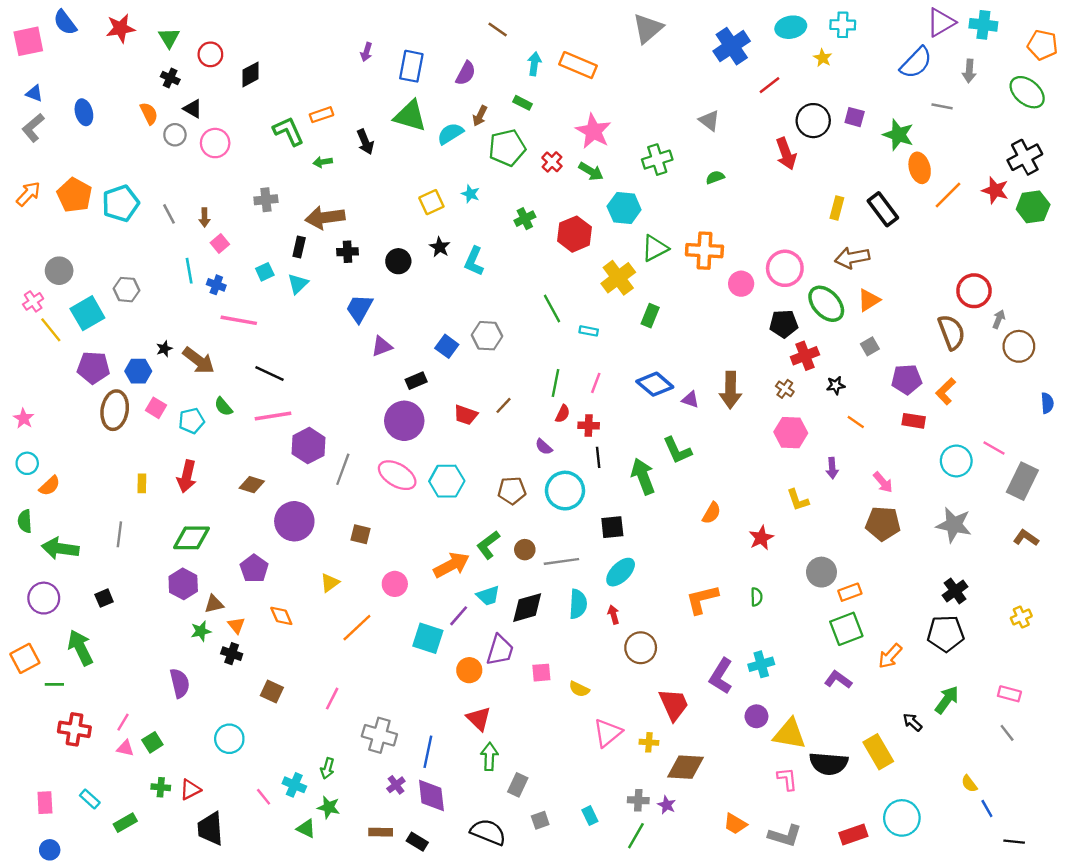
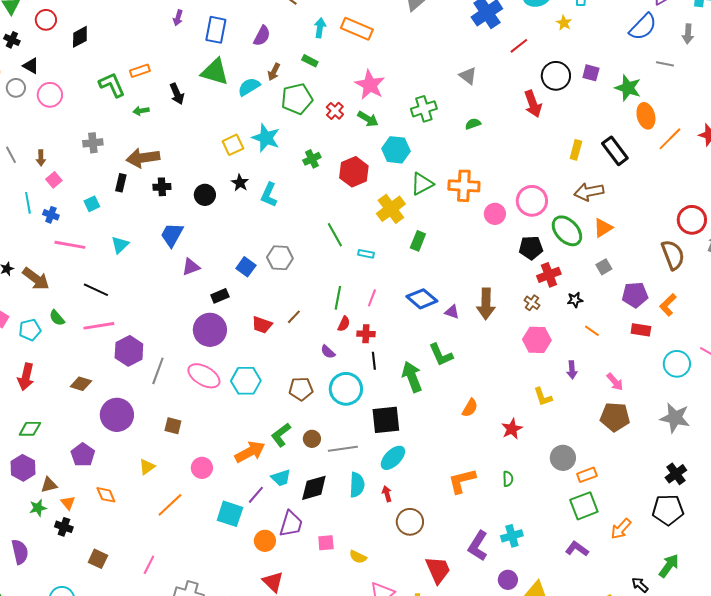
cyan star: (470, 194) -> (266, 138), size x1.8
cyan triangle: (298, 284) -> (120, 245), moved
black square: (612, 527) -> (386, 420), size x1.4
green diamond: (191, 538) -> (30, 429), size x0.7

